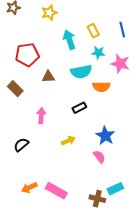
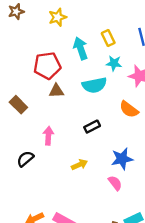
red pentagon: (27, 55) -> (47, 66), moved
orange semicircle: (101, 87) -> (129, 109), moved, turned 36
blue star: (105, 136) -> (122, 159), turned 30
black semicircle: (21, 145) -> (25, 159), moved

